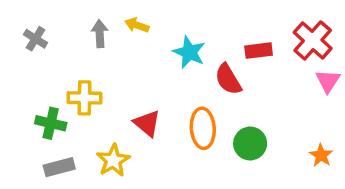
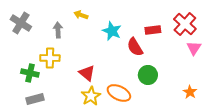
gray arrow: (100, 34) -> (58, 30), moved
gray cross: (35, 39) -> (21, 23), size x1.5
orange ellipse: (203, 128) -> (119, 93), moved, turned -60
green circle: (250, 144) -> (148, 75), moved
yellow star: (113, 160) -> (91, 96), moved

